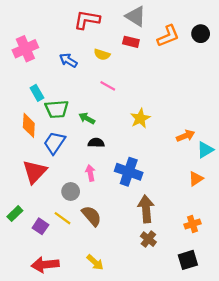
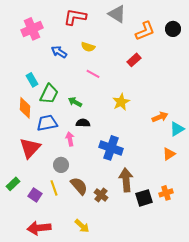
red rectangle: (131, 42) -> (134, 60), moved, turned -56
pink cross: (25, 49) -> (32, 29), moved
green trapezoid: (57, 109) -> (49, 94), turned -60
blue trapezoid: (54, 143) -> (47, 123), turned 45
pink arrow: (90, 173) -> (70, 139), moved
yellow line: (62, 218) -> (54, 188), turned 35
brown cross: (148, 239) -> (101, 195), moved
black square: (188, 260) -> (144, 198), moved

